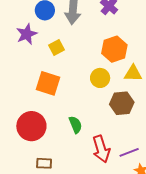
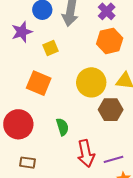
orange hexagon: (114, 49) -> (110, 41), moved
yellow circle: (100, 78) -> (91, 82), size x1.5

